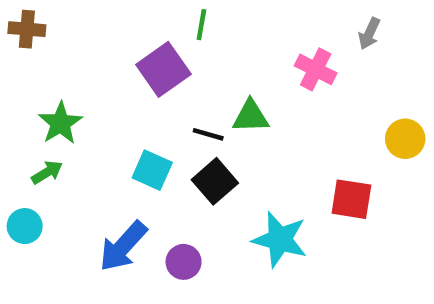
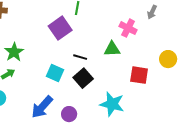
green triangle: (251, 116) -> (112, 49), moved
red square: (351, 199) -> (139, 75), moved

